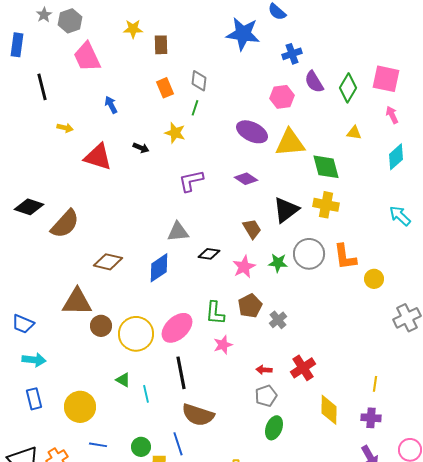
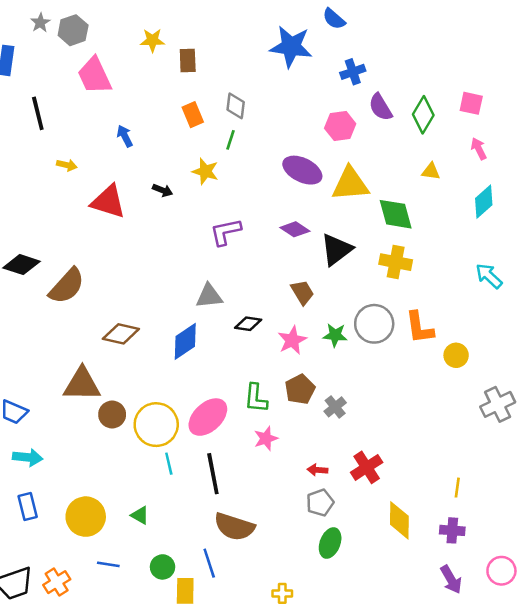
pink square: (386, 79) -> (471, 103), size x0.7
black triangle: (286, 210) -> (336, 249), moved
green triangle: (123, 380) -> (140, 515), moved
cyan line: (146, 394) -> (169, 464), moved

